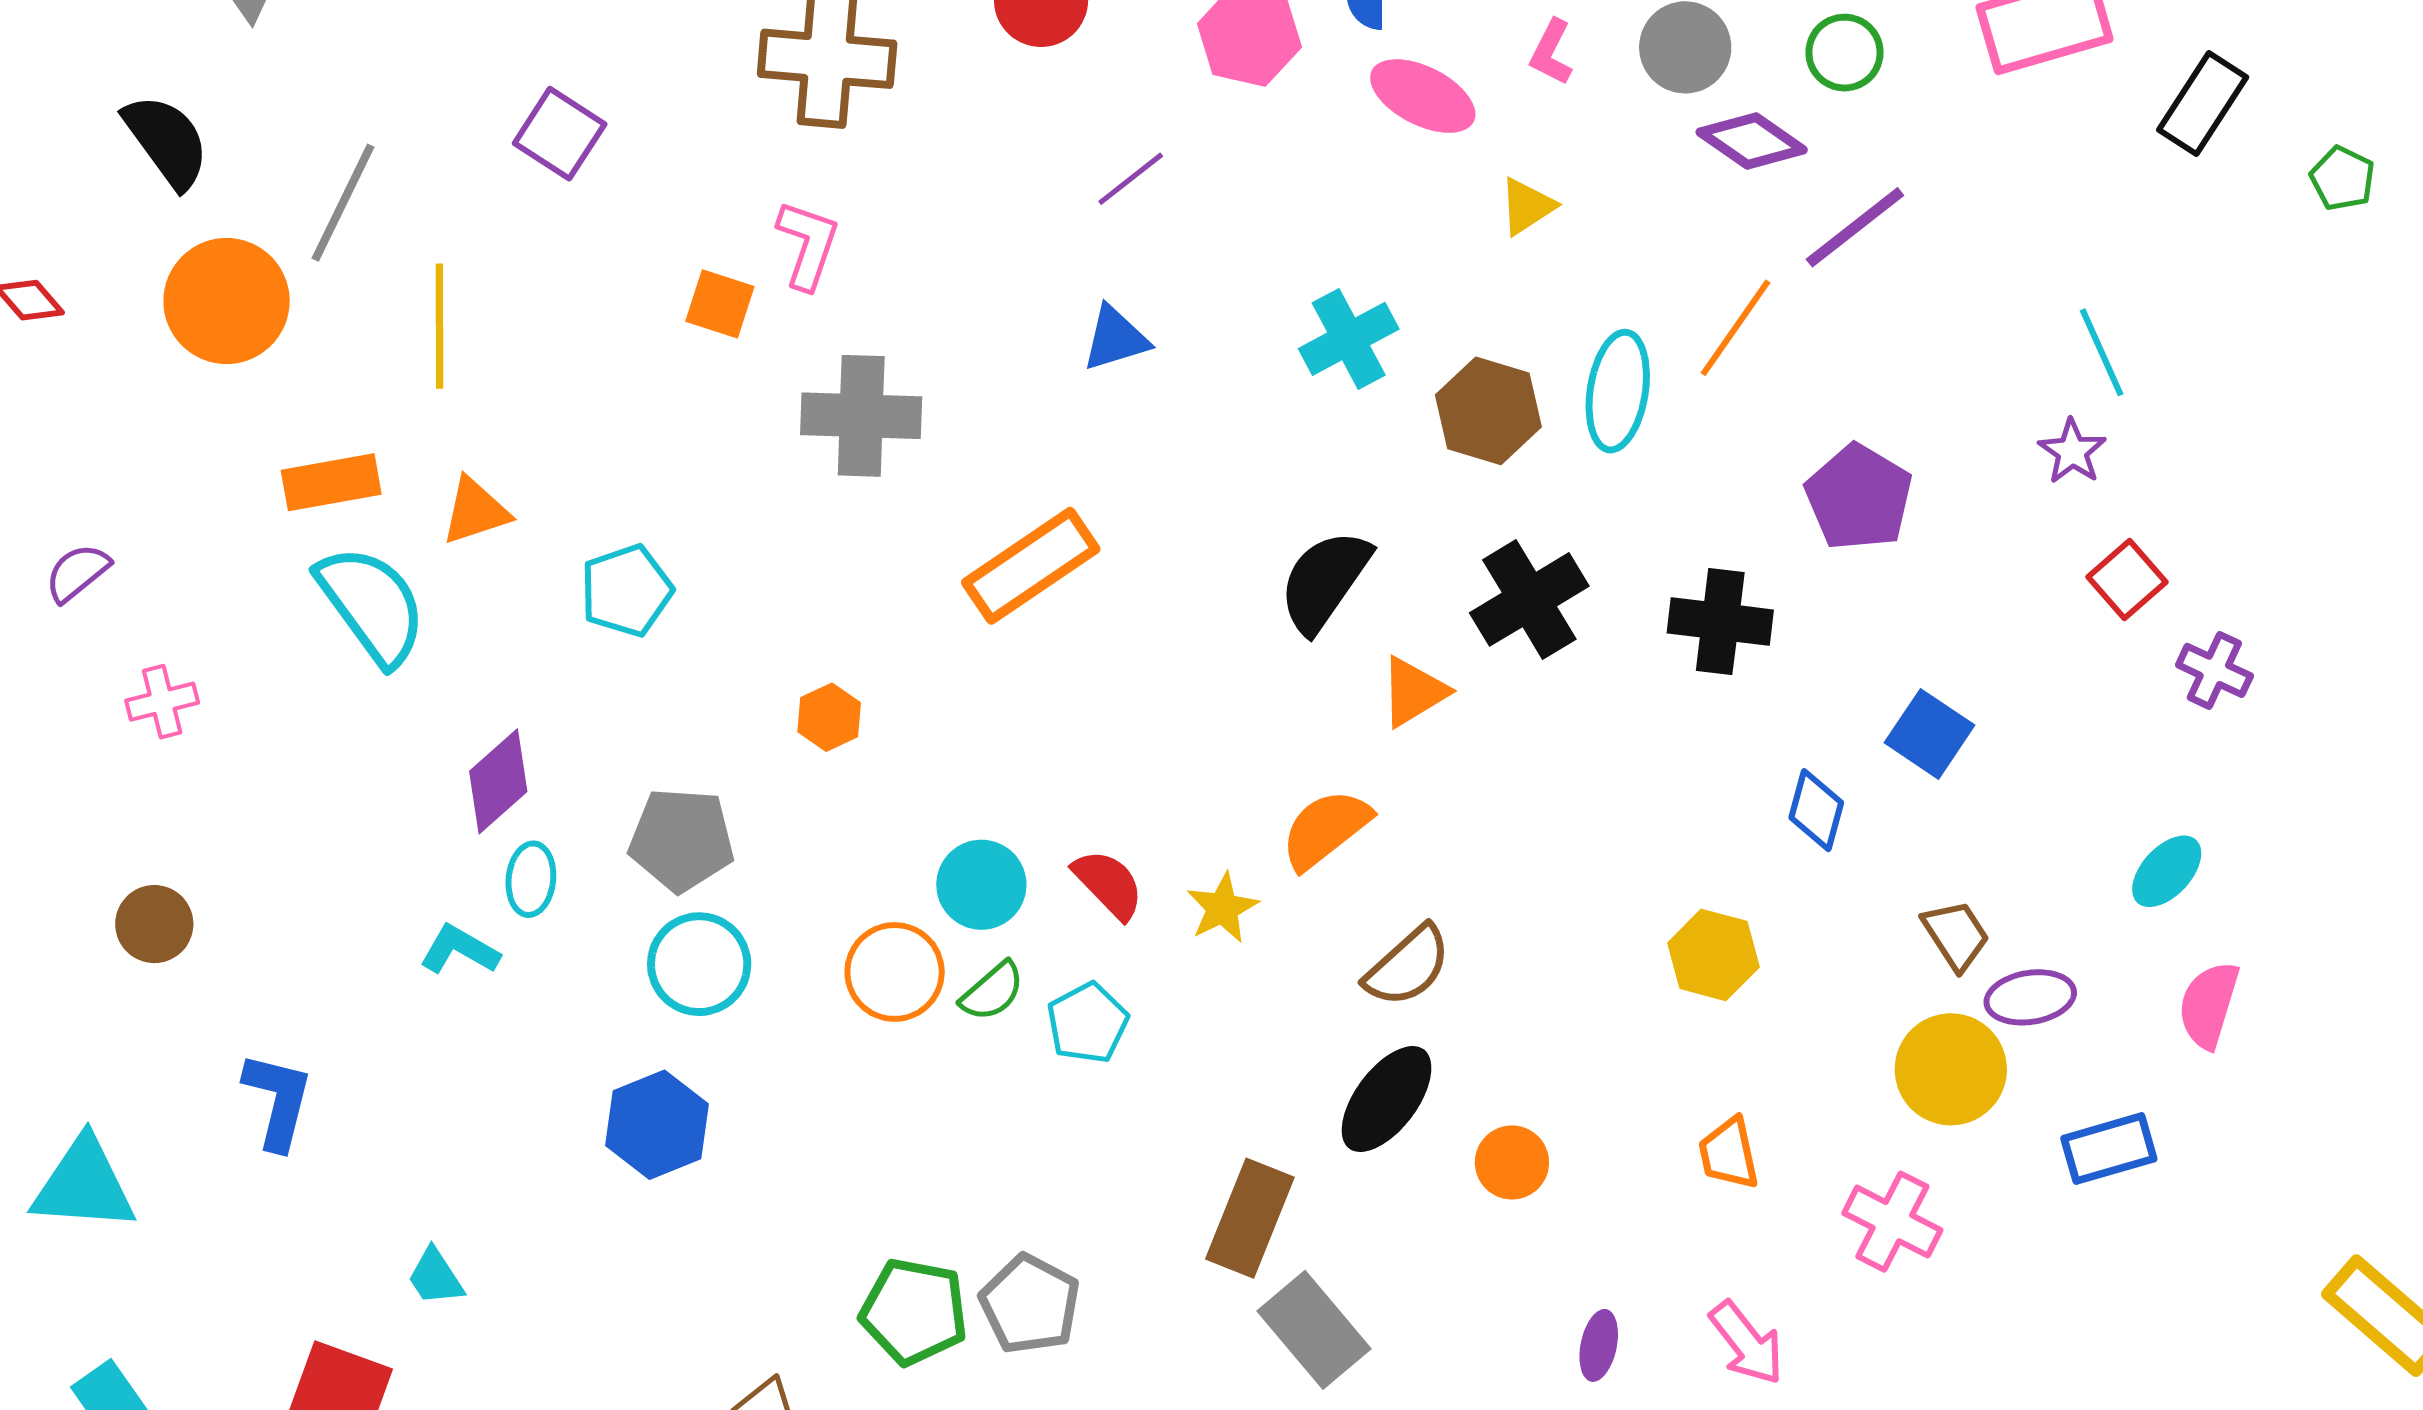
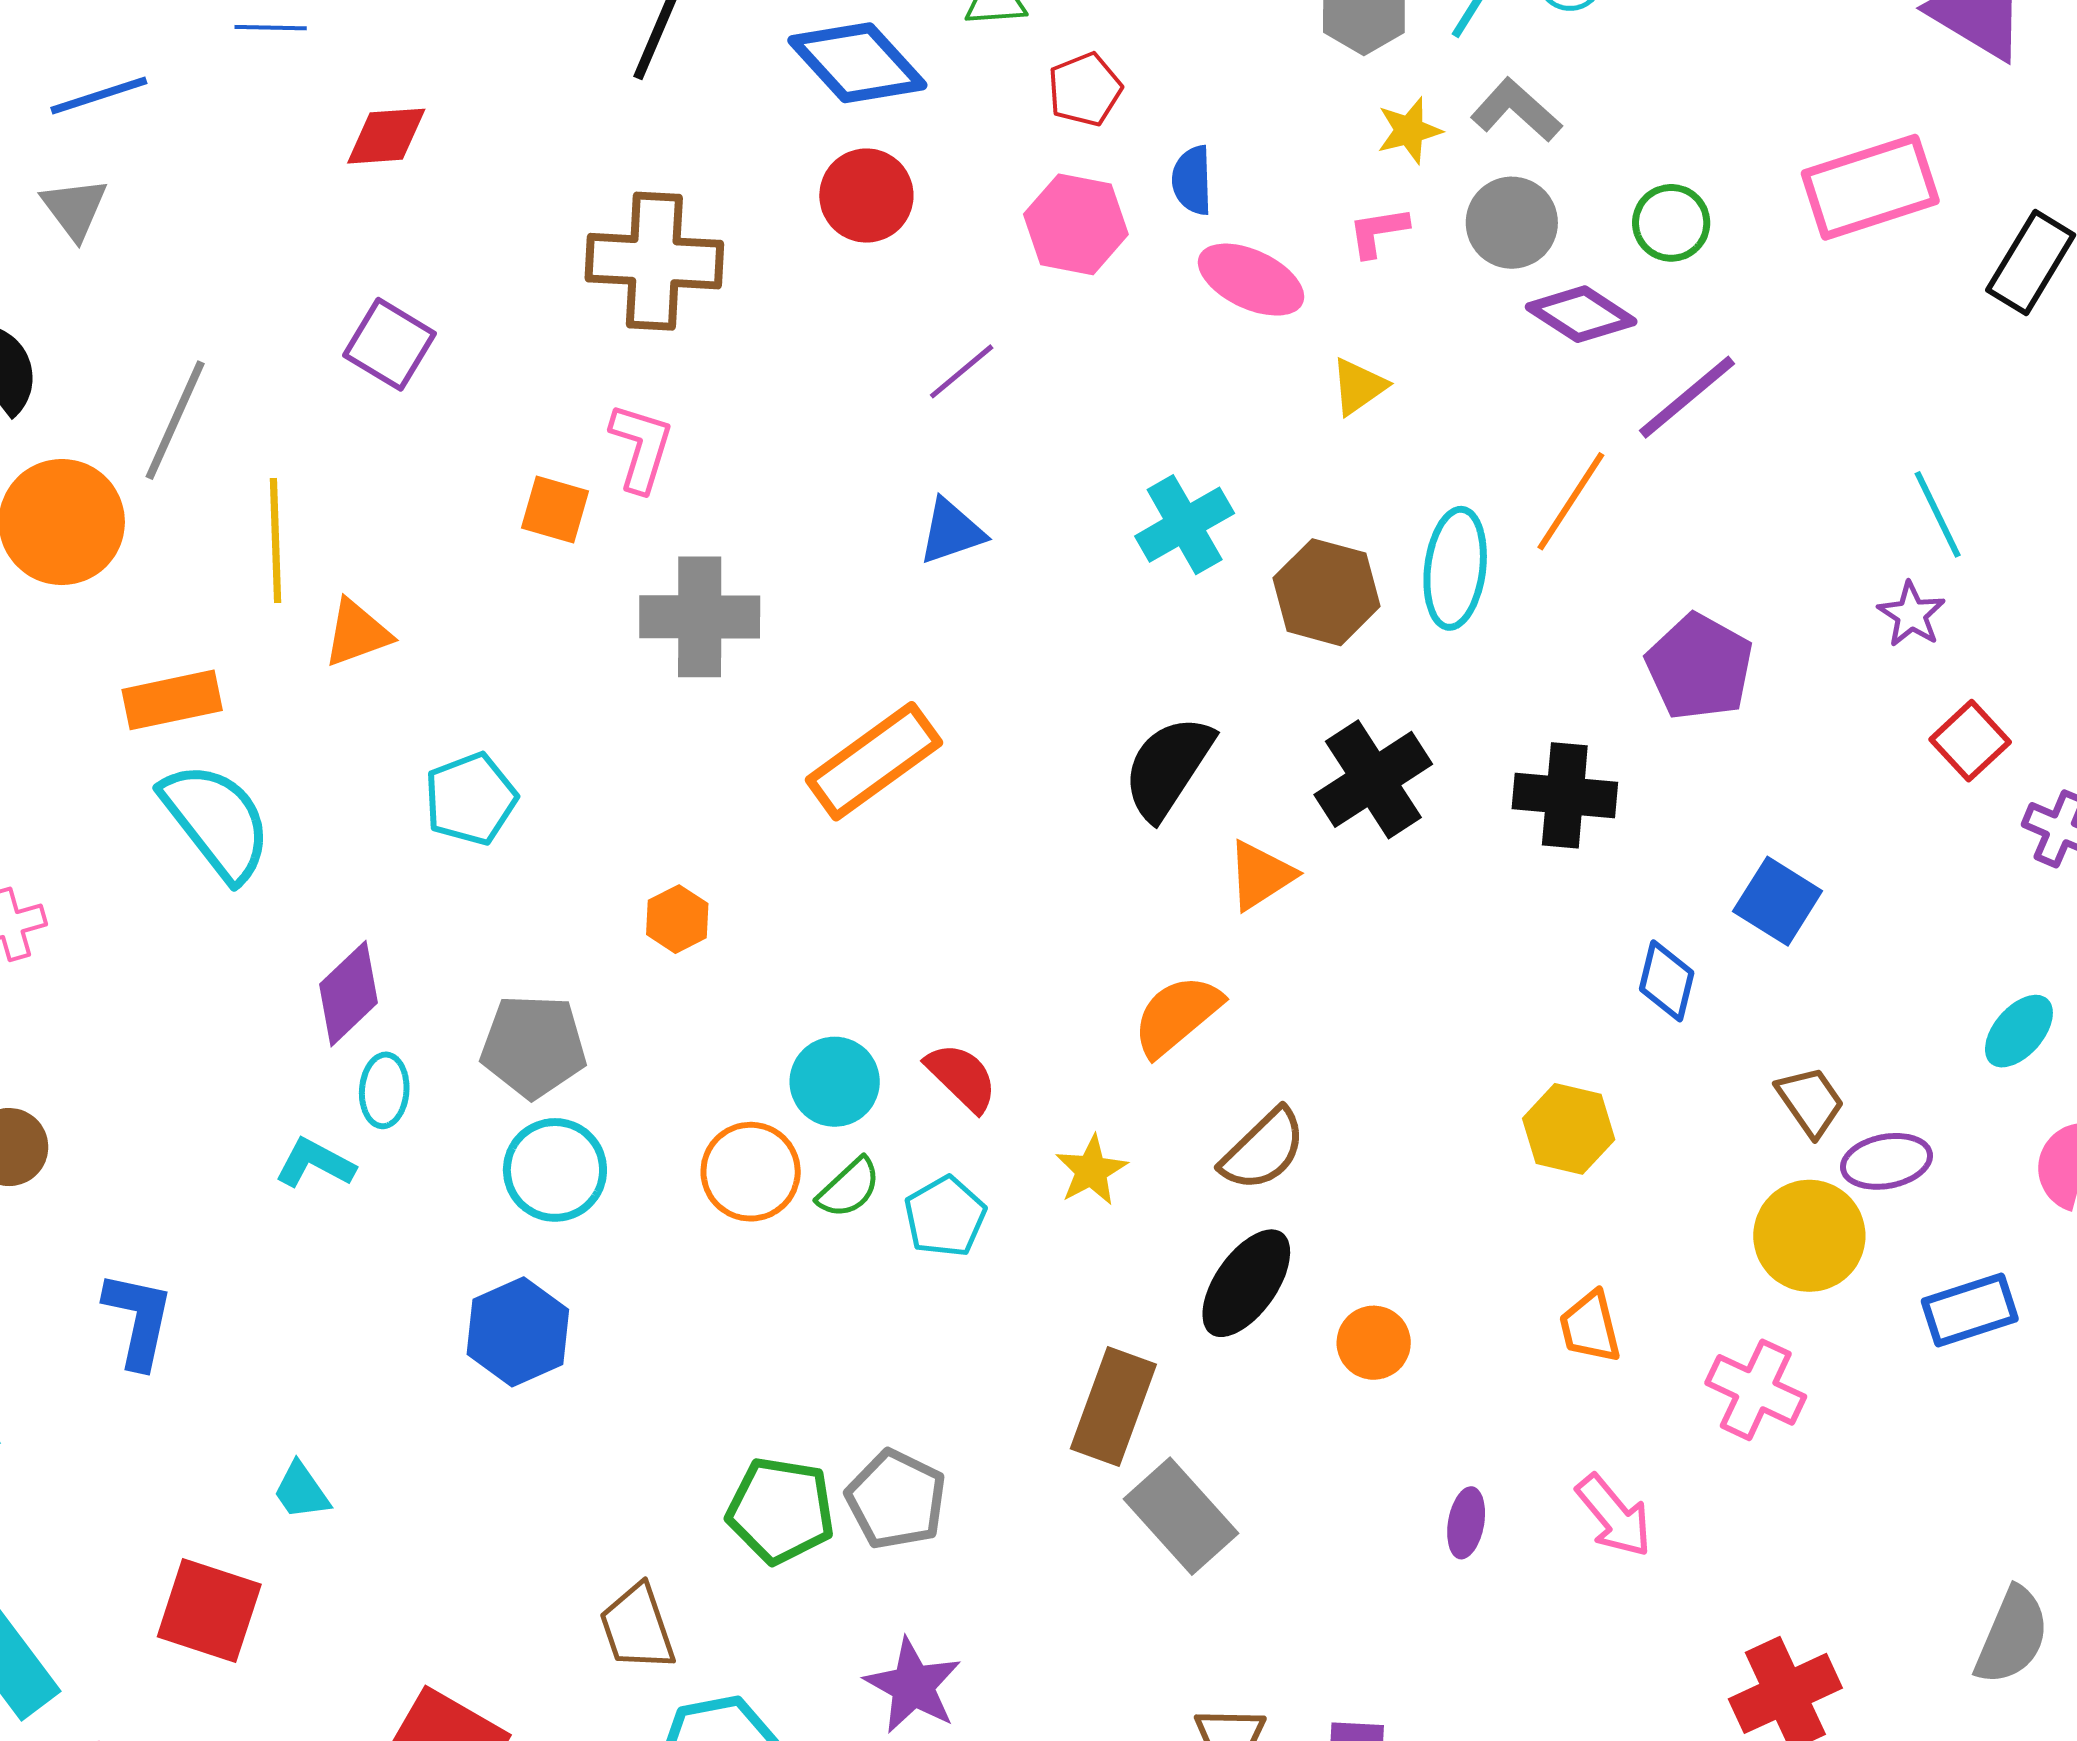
pink L-shape: (1551, 52) -> (1378, 232), turned 56
orange triangle: (475, 511) -> (357, 633), moved
yellow star: (1222, 908) -> (1091, 1170), moved

